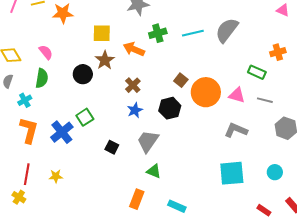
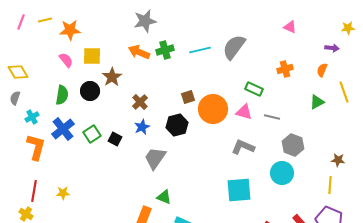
yellow square: (102, 33) -> (92, 56), moved
orange arrow: (134, 49) -> (139, 52), moved
pink semicircle: (46, 52) -> (66, 60), moved
green rectangle: (257, 72) -> (254, 89), moved
green semicircle: (42, 78) -> (62, 95), moved
brown square: (181, 80) -> (188, 97), turned 32
blue cross: (62, 132) -> (63, 129), moved
black square: (112, 147) -> (115, 139), moved
green triangle: (154, 171) -> (164, 197), moved
cyan circle: (275, 172) -> (282, 173), moved, size x1.5

